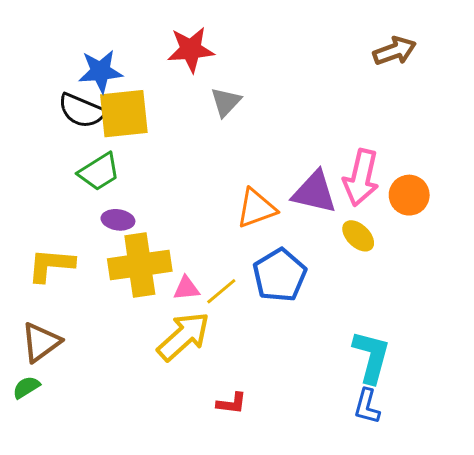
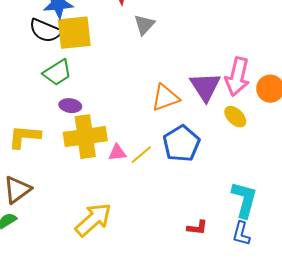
purple triangle: (315, 192) -> (205, 87), turned 44
yellow arrow: (183, 336) -> (93, 220), moved
red L-shape: (232, 403) -> (197, 228), moved

